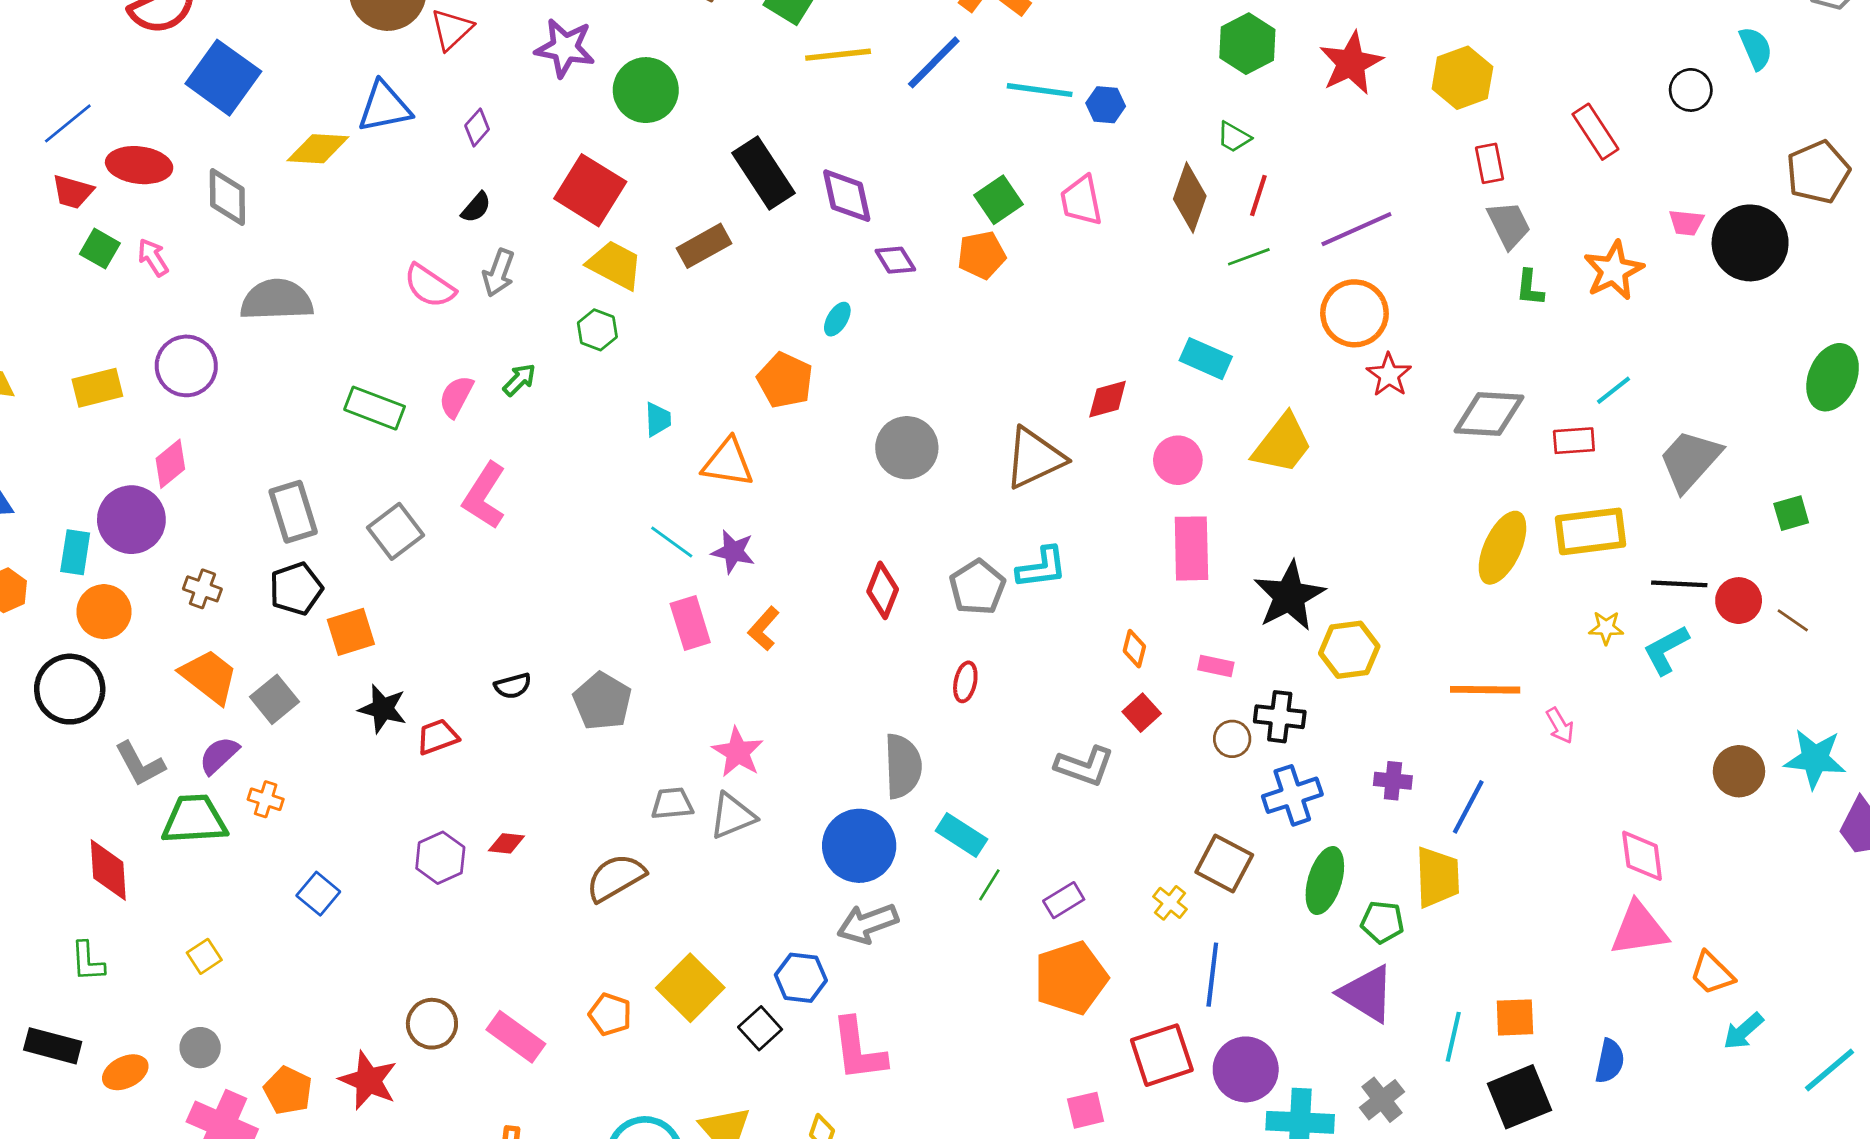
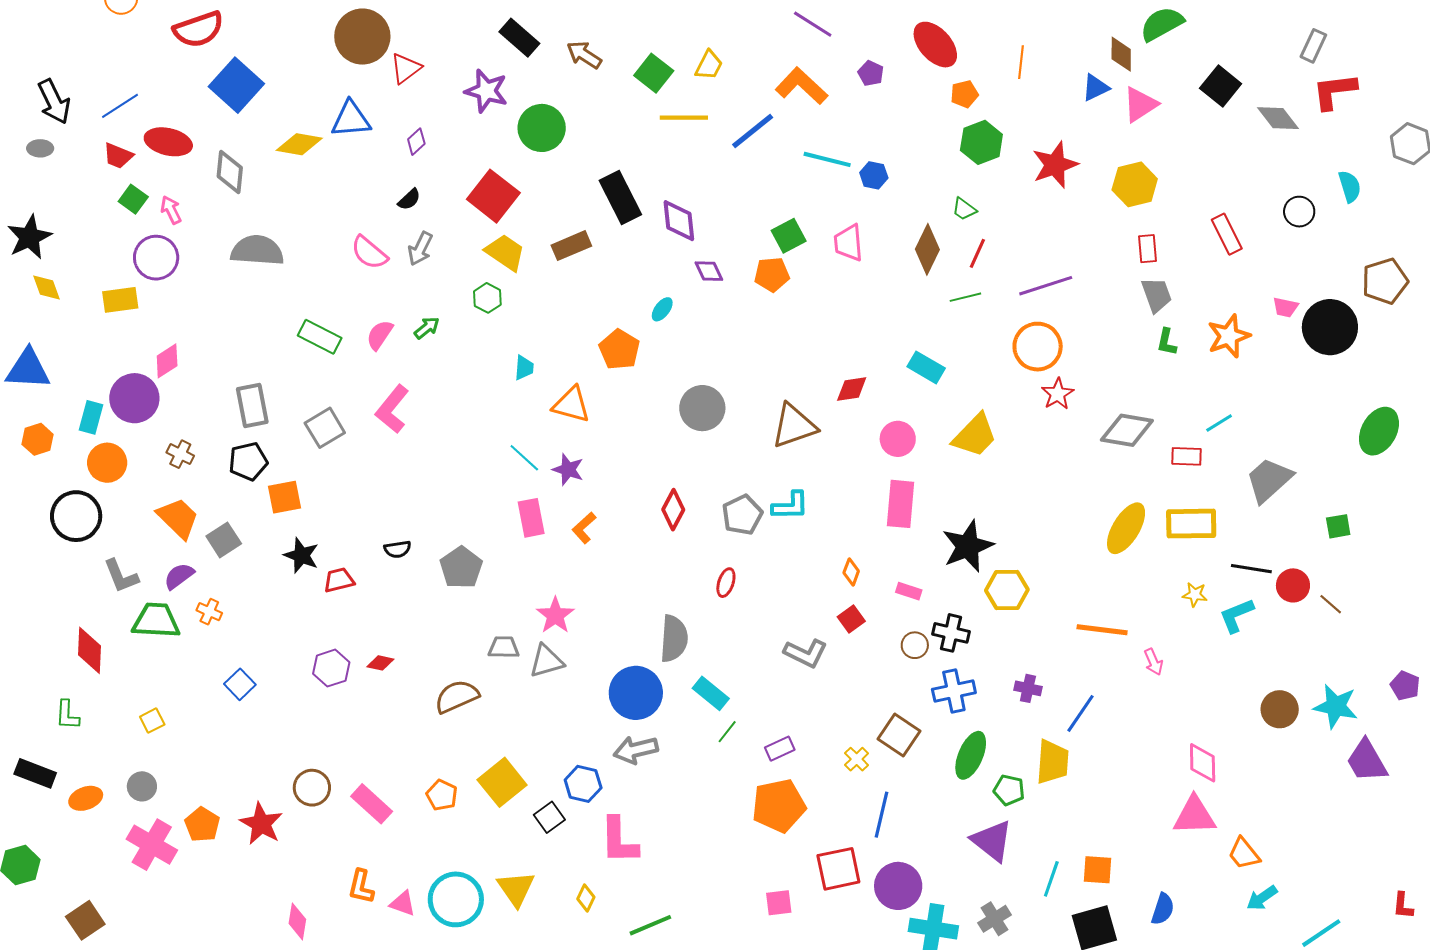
purple circle: (186, 366) -> (156, 258), moved

